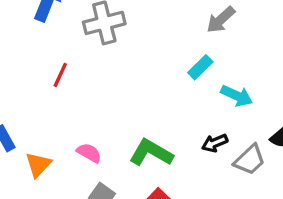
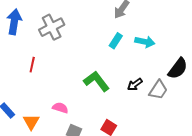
cyan arrow: (237, 96) -> (145, 42), moved
green L-shape: (151, 153) -> (96, 81), moved, turned 36

